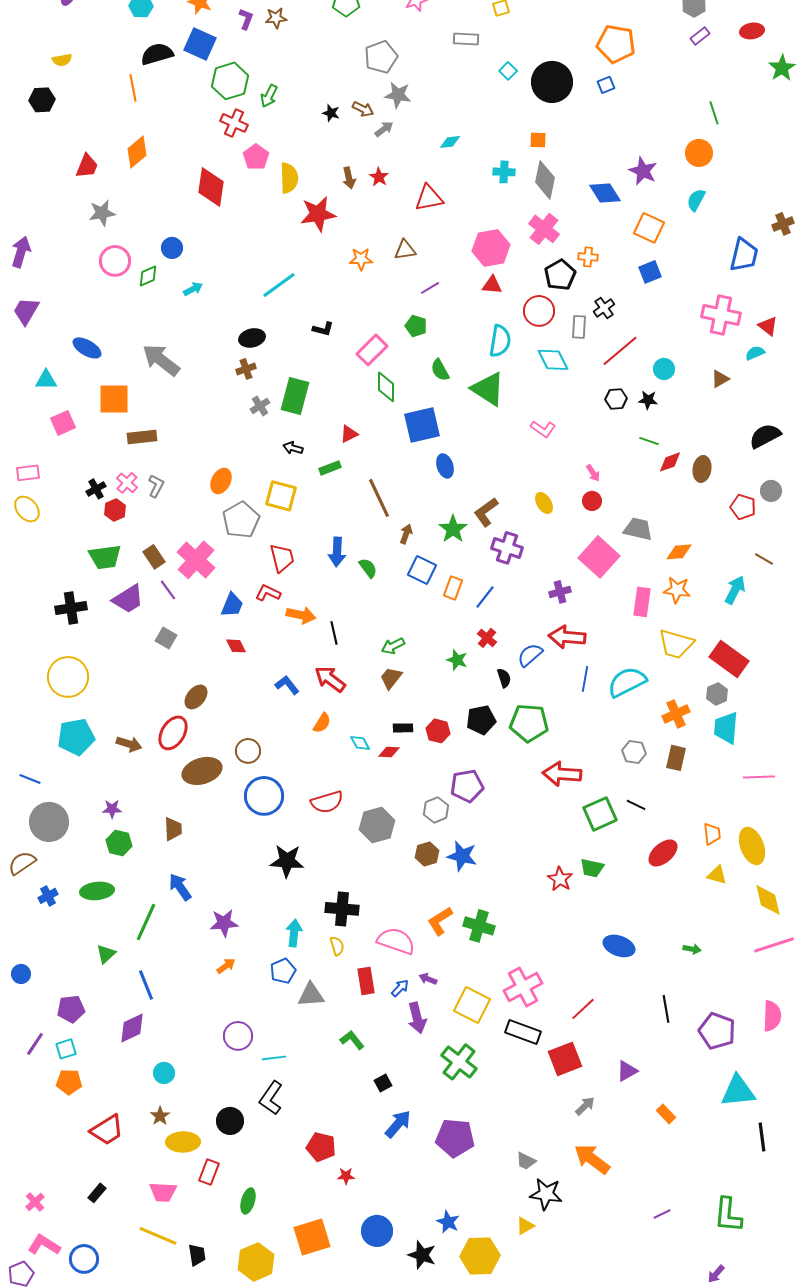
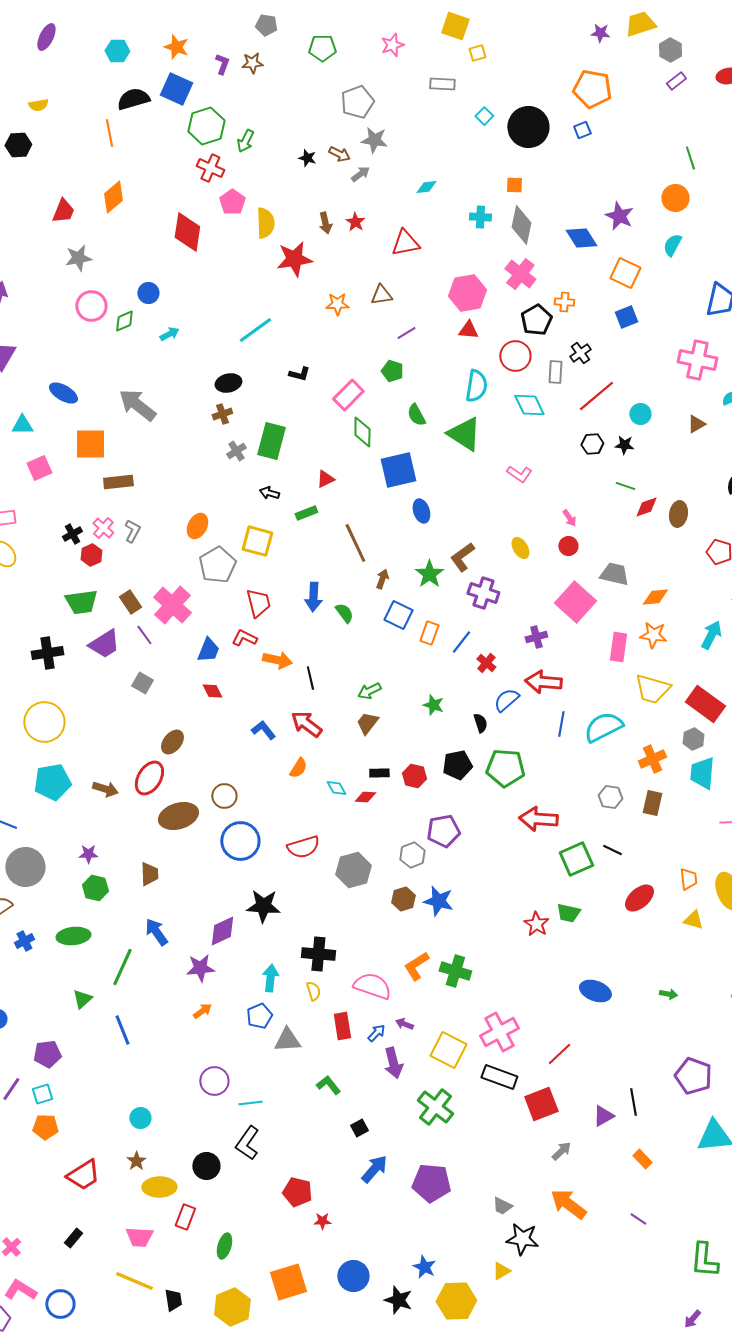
red cross: (487, 638) -> (486, 663), moved
black line: (666, 1009) -> (633, 1102), moved
purple diamond: (132, 1028) -> (222, 931), moved
purple line: (662, 1214) -> (638, 1219), moved, turned 60

